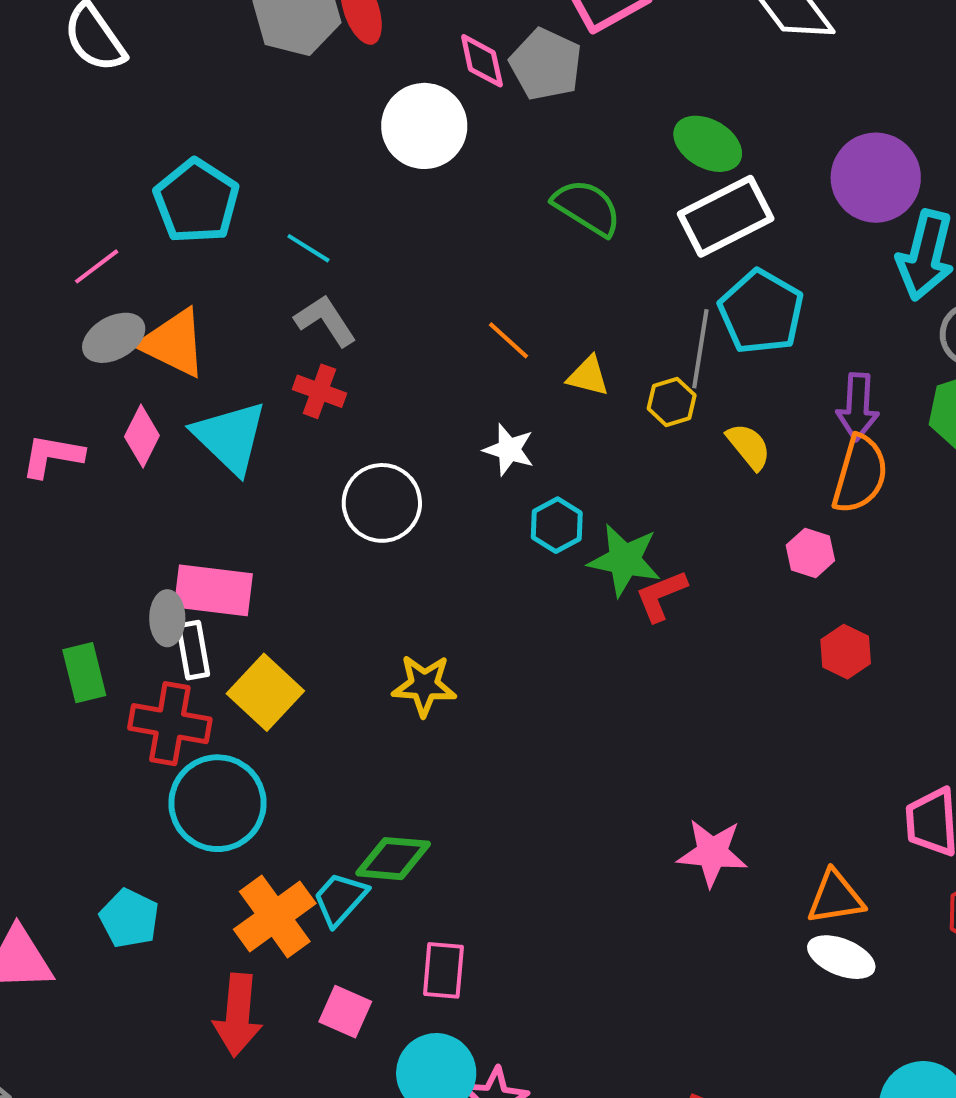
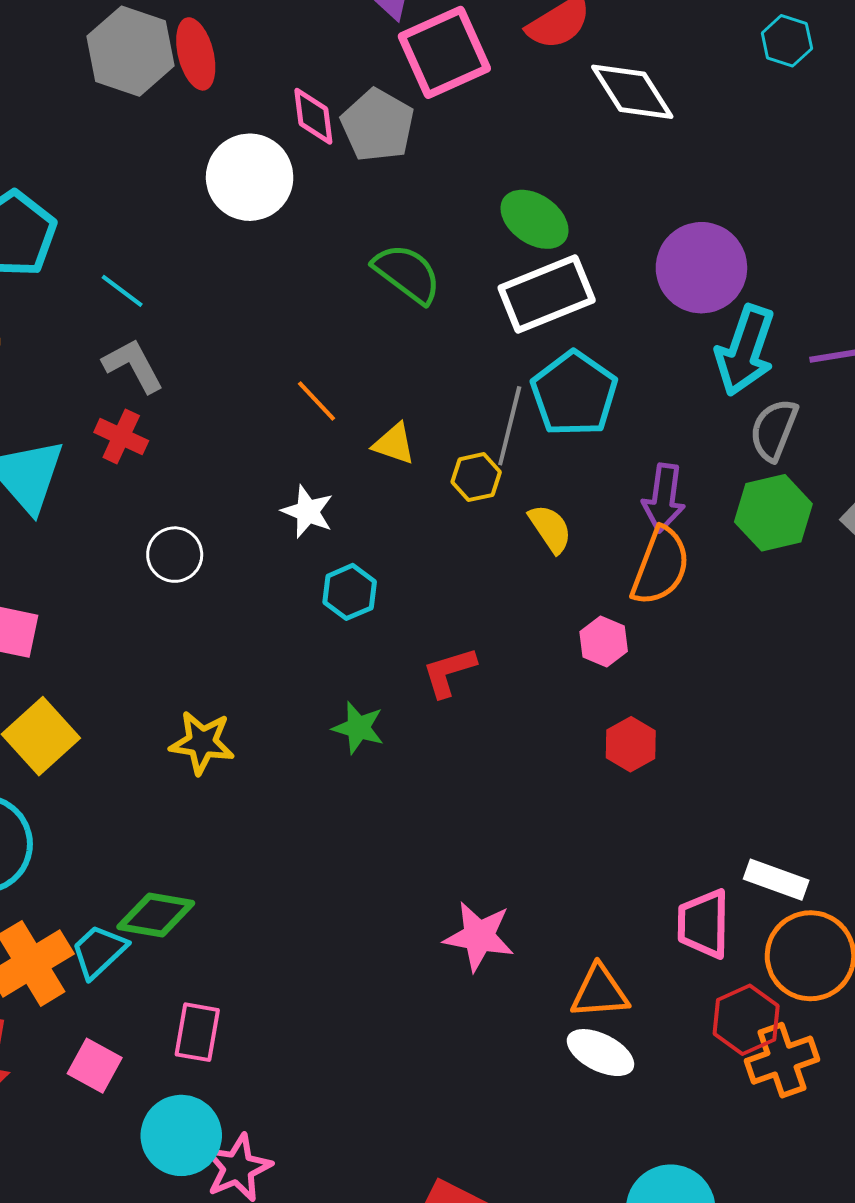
white circle: (382, 503) -> (175, 555), size x0.7
green star: (624, 560) -> (358, 728), moved, size x0.7

